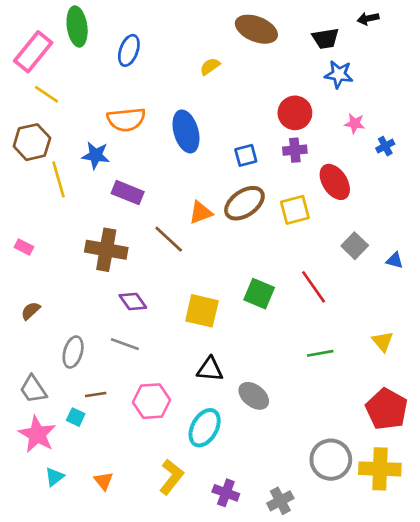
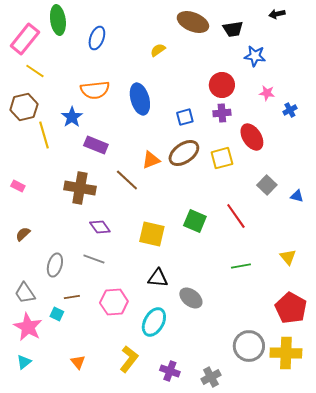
black trapezoid: (325, 38) -> (233, 29), moved
blue star: (96, 155) -> (72, 117), turned 30
cyan triangle: (54, 477) -> (24, 362), moved

